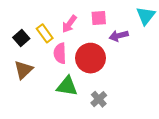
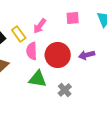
pink square: (99, 18) -> (73, 18), moved
purple arrow: (119, 36) -> (87, 55), moved

